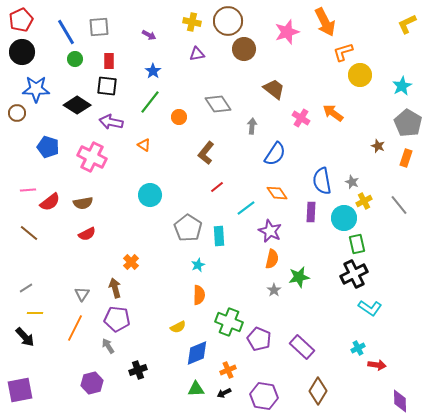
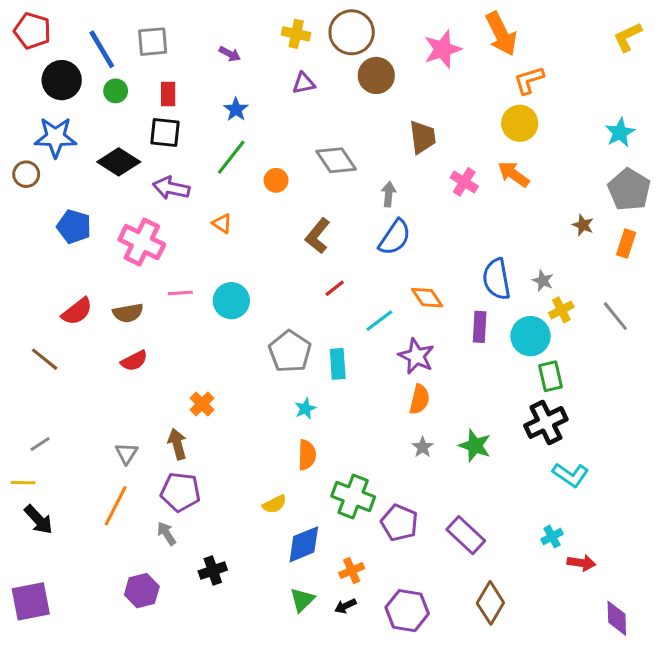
red pentagon: (21, 20) -> (32, 31), turned -30
black circle: (22, 52) -> (62, 80), moved
yellow circle: (360, 75) -> (520, 123), moved
brown trapezoid: (274, 89) -> (423, 137), turned 45
blue semicircle: (275, 154) -> (395, 237), moved
pink line: (28, 190) -> (180, 293), moved
green star: (299, 277) -> (475, 446), moved, turned 30
yellow line: (35, 313) -> (23, 483), moved
green triangle: (196, 389) -> (302, 600), turned -42

